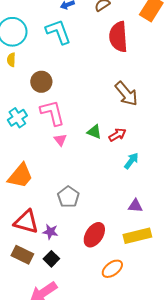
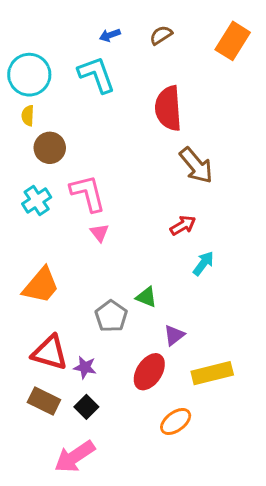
red semicircle: (118, 37) -> (168, 108), moved
brown circle: (41, 82) -> (50, 148), moved
green triangle: (94, 132) -> (146, 297), moved
purple triangle: (135, 206) -> (174, 335), moved, turned -42

